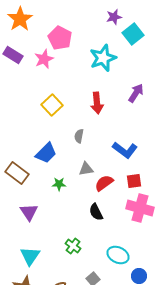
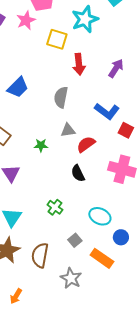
purple arrow: (136, 93) -> (116, 68), moved
yellow square: (52, 105) -> (57, 39), moved, turned -30
gray semicircle: (79, 136) -> (61, 97), size x1.5
blue trapezoid: (46, 153) -> (18, 87), moved
red square: (134, 181) -> (126, 130), moved, turned 35

